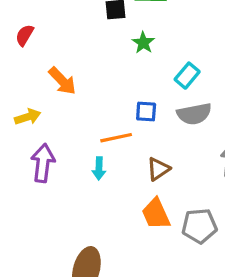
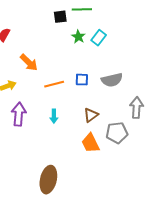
cyan rectangle: (187, 76) -> (99, 38), moved
orange line: (116, 138) -> (54, 84), moved
gray pentagon: (199, 226) -> (117, 133), moved

